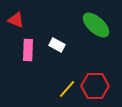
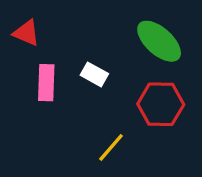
red hexagon: (95, 86) -> (161, 104), moved

